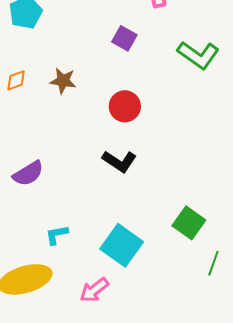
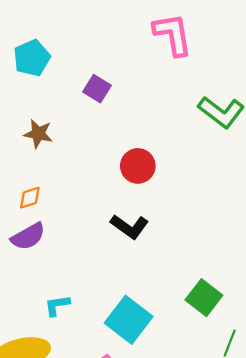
purple square: (124, 38) -> (97, 89), moved
orange diamond: (16, 80) -> (30, 198), moved
brown star: (63, 81) -> (38, 134), moved

